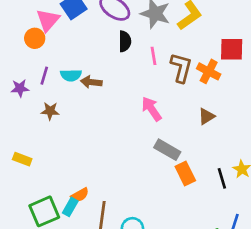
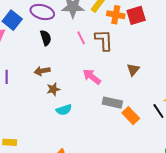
black semicircle: (125, 41) -> (46, 38), moved
orange cross: (209, 71) -> (116, 15), moved
cyan semicircle: (71, 75) -> (64, 110), moved
brown star: (50, 111) -> (53, 89), moved

